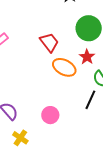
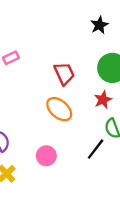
orange ellipse: (64, 67) -> (59, 109), moved

